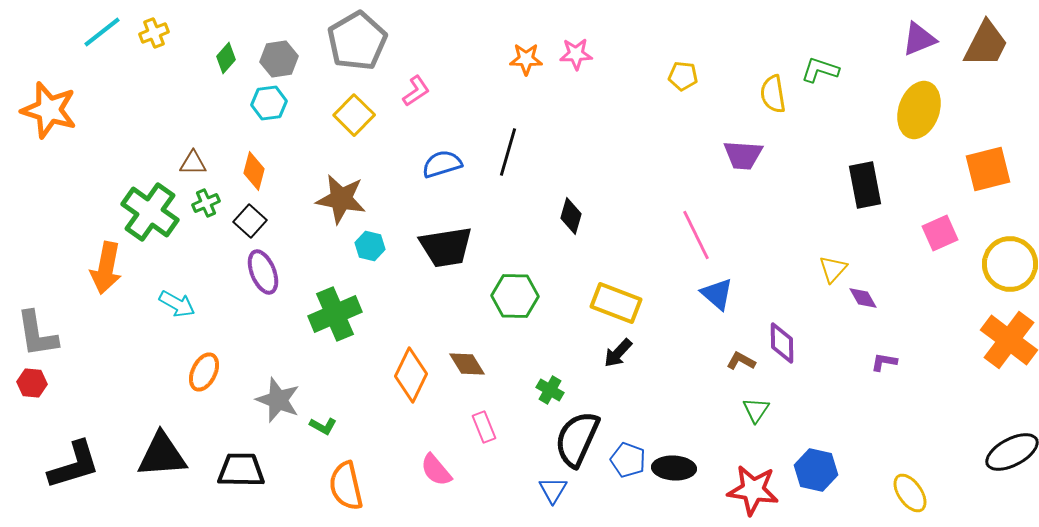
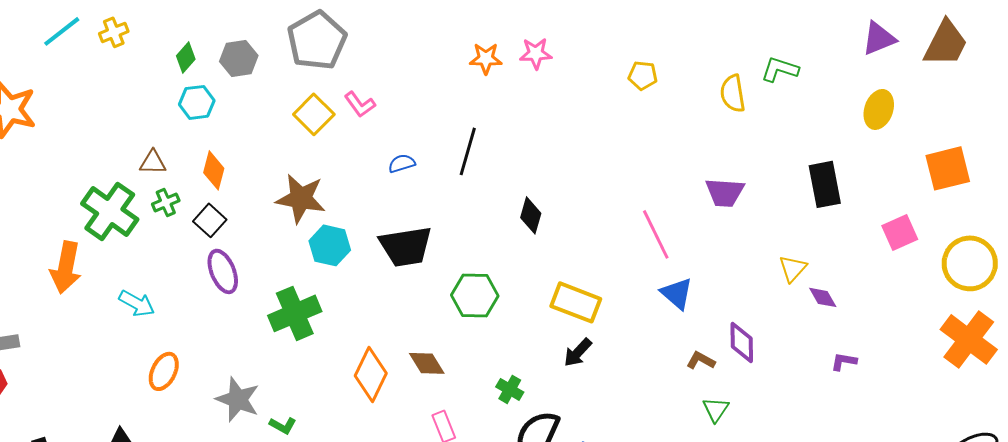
pink L-shape: (416, 91) -> (360, 104), moved, turned 88
cyan hexagon: (269, 103) -> (197, 102), moved
yellow ellipse: (919, 110) -> (879, 109), size x0.7
purple trapezoid: (743, 155) -> (725, 192), moved
blue semicircle: (442, 164) -> (402, 163), size x0.7
cyan hexagon: (370, 246) -> (330, 245), size x1.4

